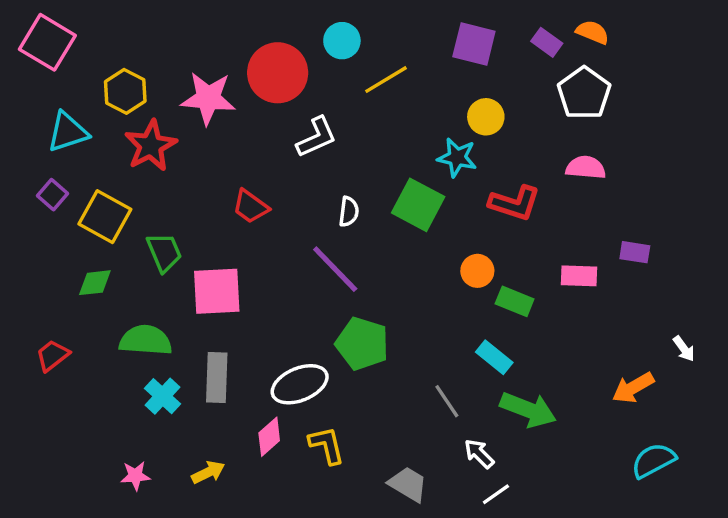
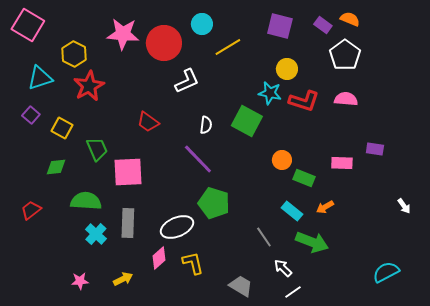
pink star: (208, 98) -> (123, 34), moved
red L-shape: (515, 203) -> (304, 101), moved
yellow square: (105, 217) -> (62, 128), size x0.7
orange arrow: (633, 388) -> (325, 207), moved, size x0.7

